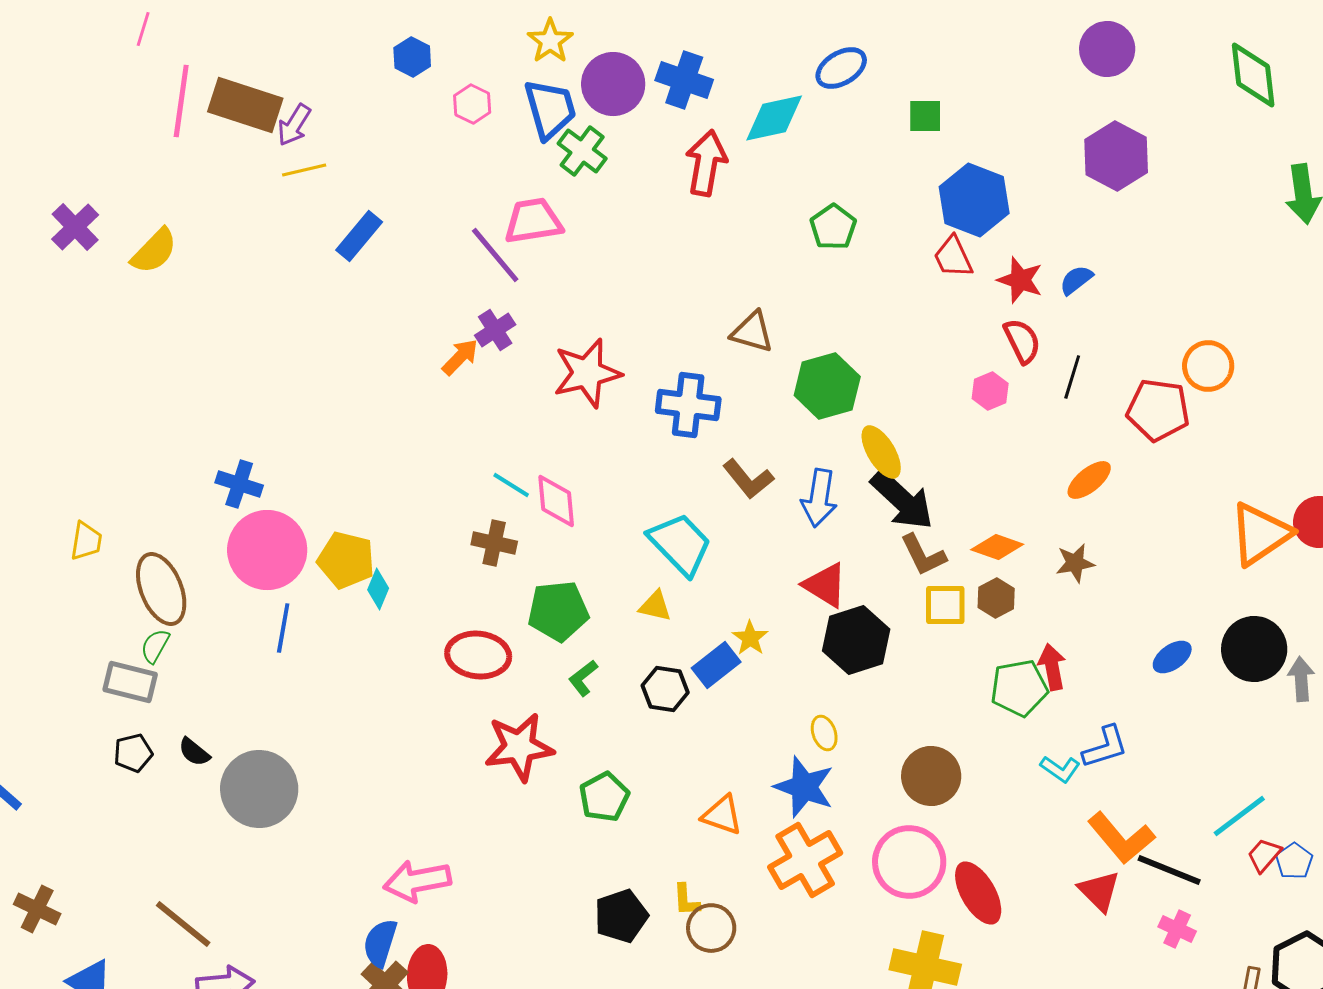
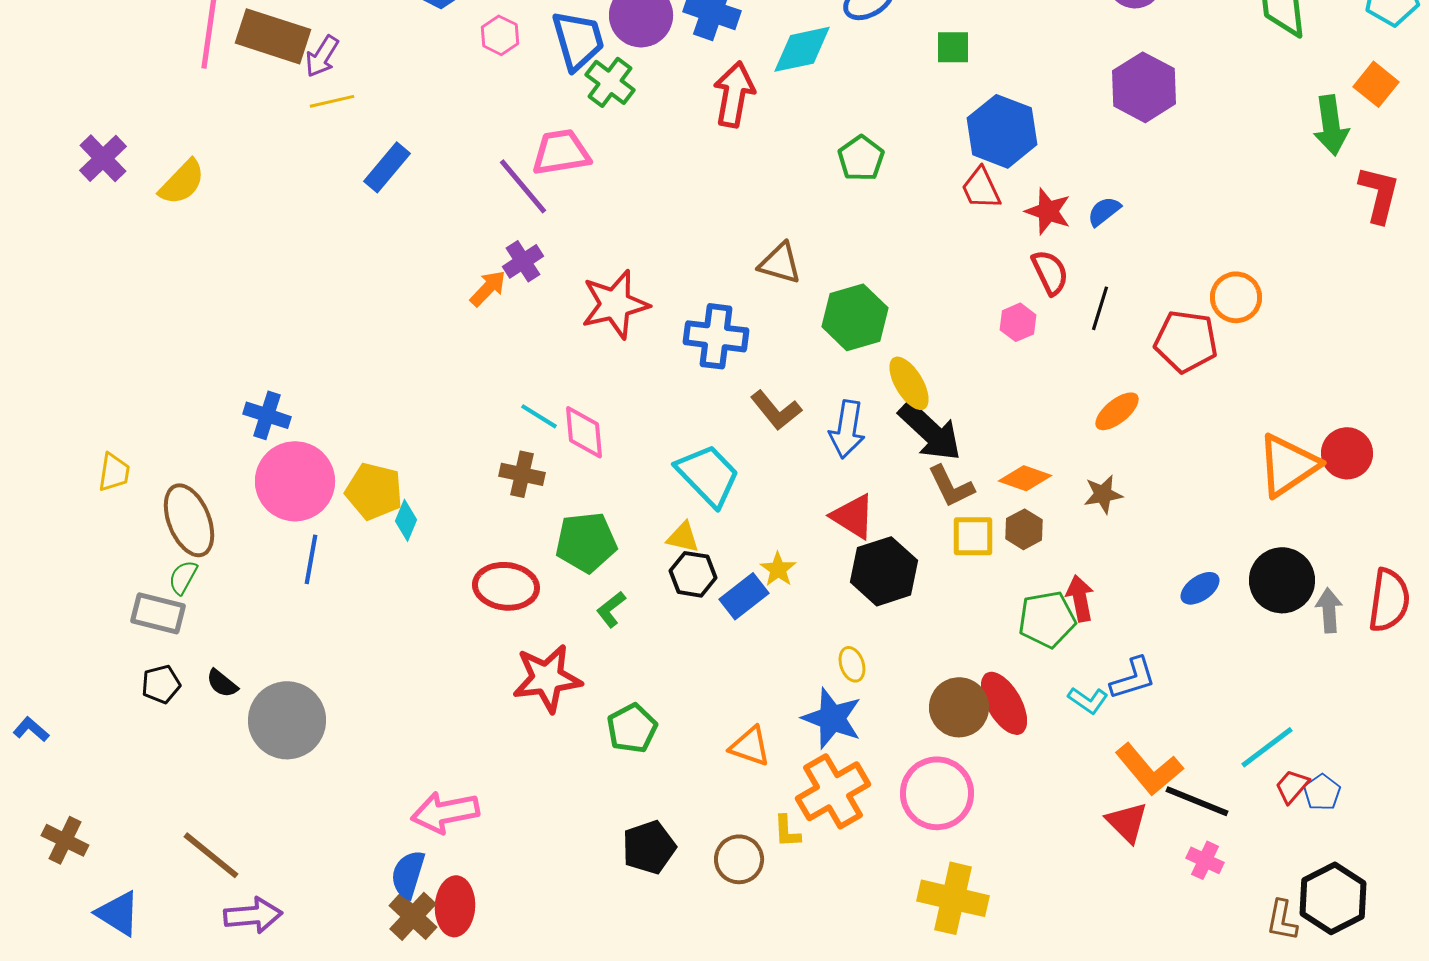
black hexagon: (665, 689) -> (693, 574), moved
red ellipse: (978, 893) -> (1004, 703), moved
yellow L-shape: (686, 900) -> (787, 831), moved

